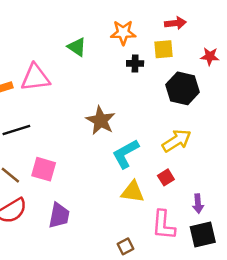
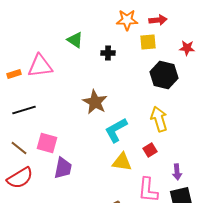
orange star: (123, 33) -> (127, 20), moved
black cross: (135, 63) -> (108, 53), moved
yellow arrow: (177, 141) -> (159, 119), turned -75
purple trapezoid: (59, 215) -> (63, 168), moved

